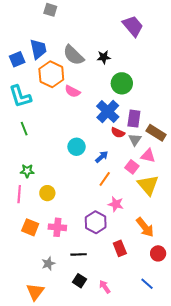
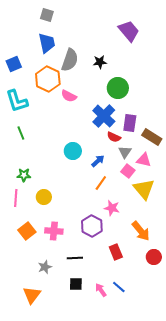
blue trapezoid: (38, 49) -> (47, 43), moved
gray semicircle: (73, 55) -> (70, 60), turned -115
gray triangle: (135, 140) -> (125, 152), moved
orange square: (30, 227) -> (27, 231), turned 30
black square: (80, 281) -> (76, 284), turned -32
blue line: (147, 284) -> (119, 287), moved

